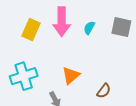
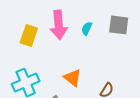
orange triangle: (71, 76) -> (73, 78), turned -36

